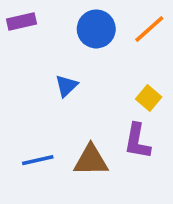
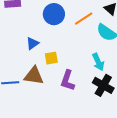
yellow square: (149, 98) -> (51, 58), moved, turned 32
brown triangle: (91, 160) -> (34, 76), moved

